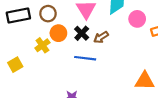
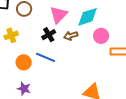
orange circle: (58, 33) -> (24, 62), moved
brown arrow: (101, 37) -> (71, 36), moved

